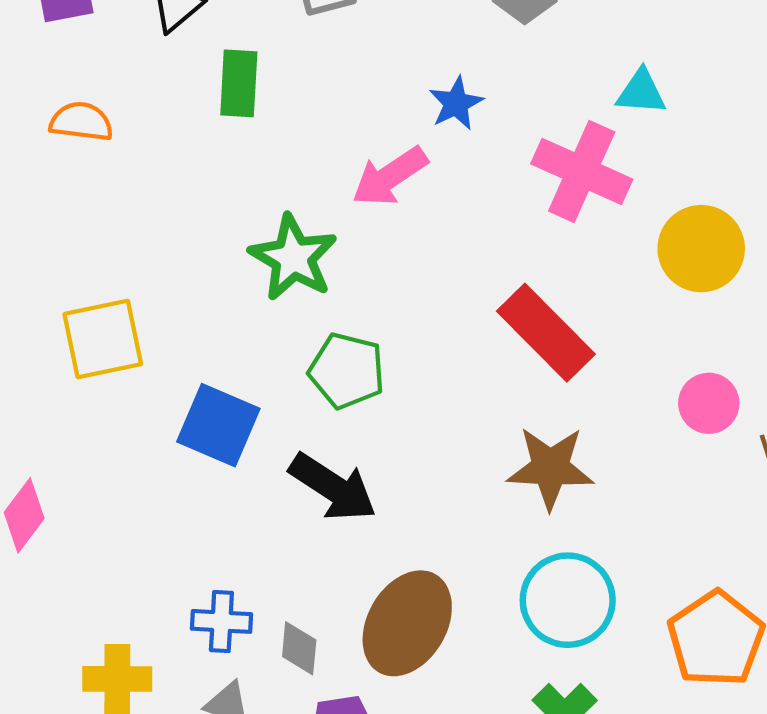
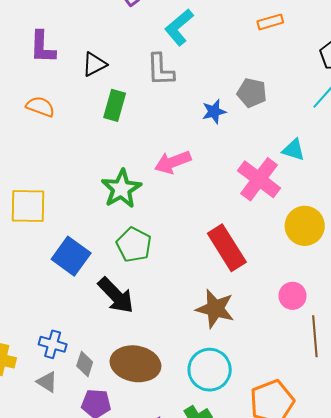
blue star: (456, 103) -> (214, 112), moved
brown ellipse: (407, 623) -> (135, 364), turned 57

